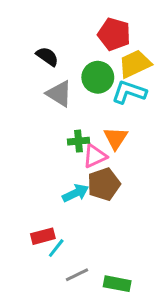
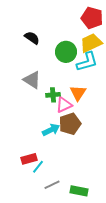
red pentagon: (114, 34) -> (92, 18), moved
cyan L-shape: (129, 92) -> (87, 62), turned 145
gray triangle: (59, 94) -> (32, 80), moved

